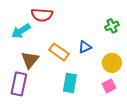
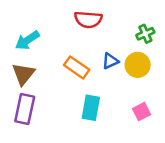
red semicircle: (42, 15) -> (88, 19), moved
brown triangle: (30, 60) -> (23, 74), moved
yellow circle: (112, 63) -> (138, 65), moved

